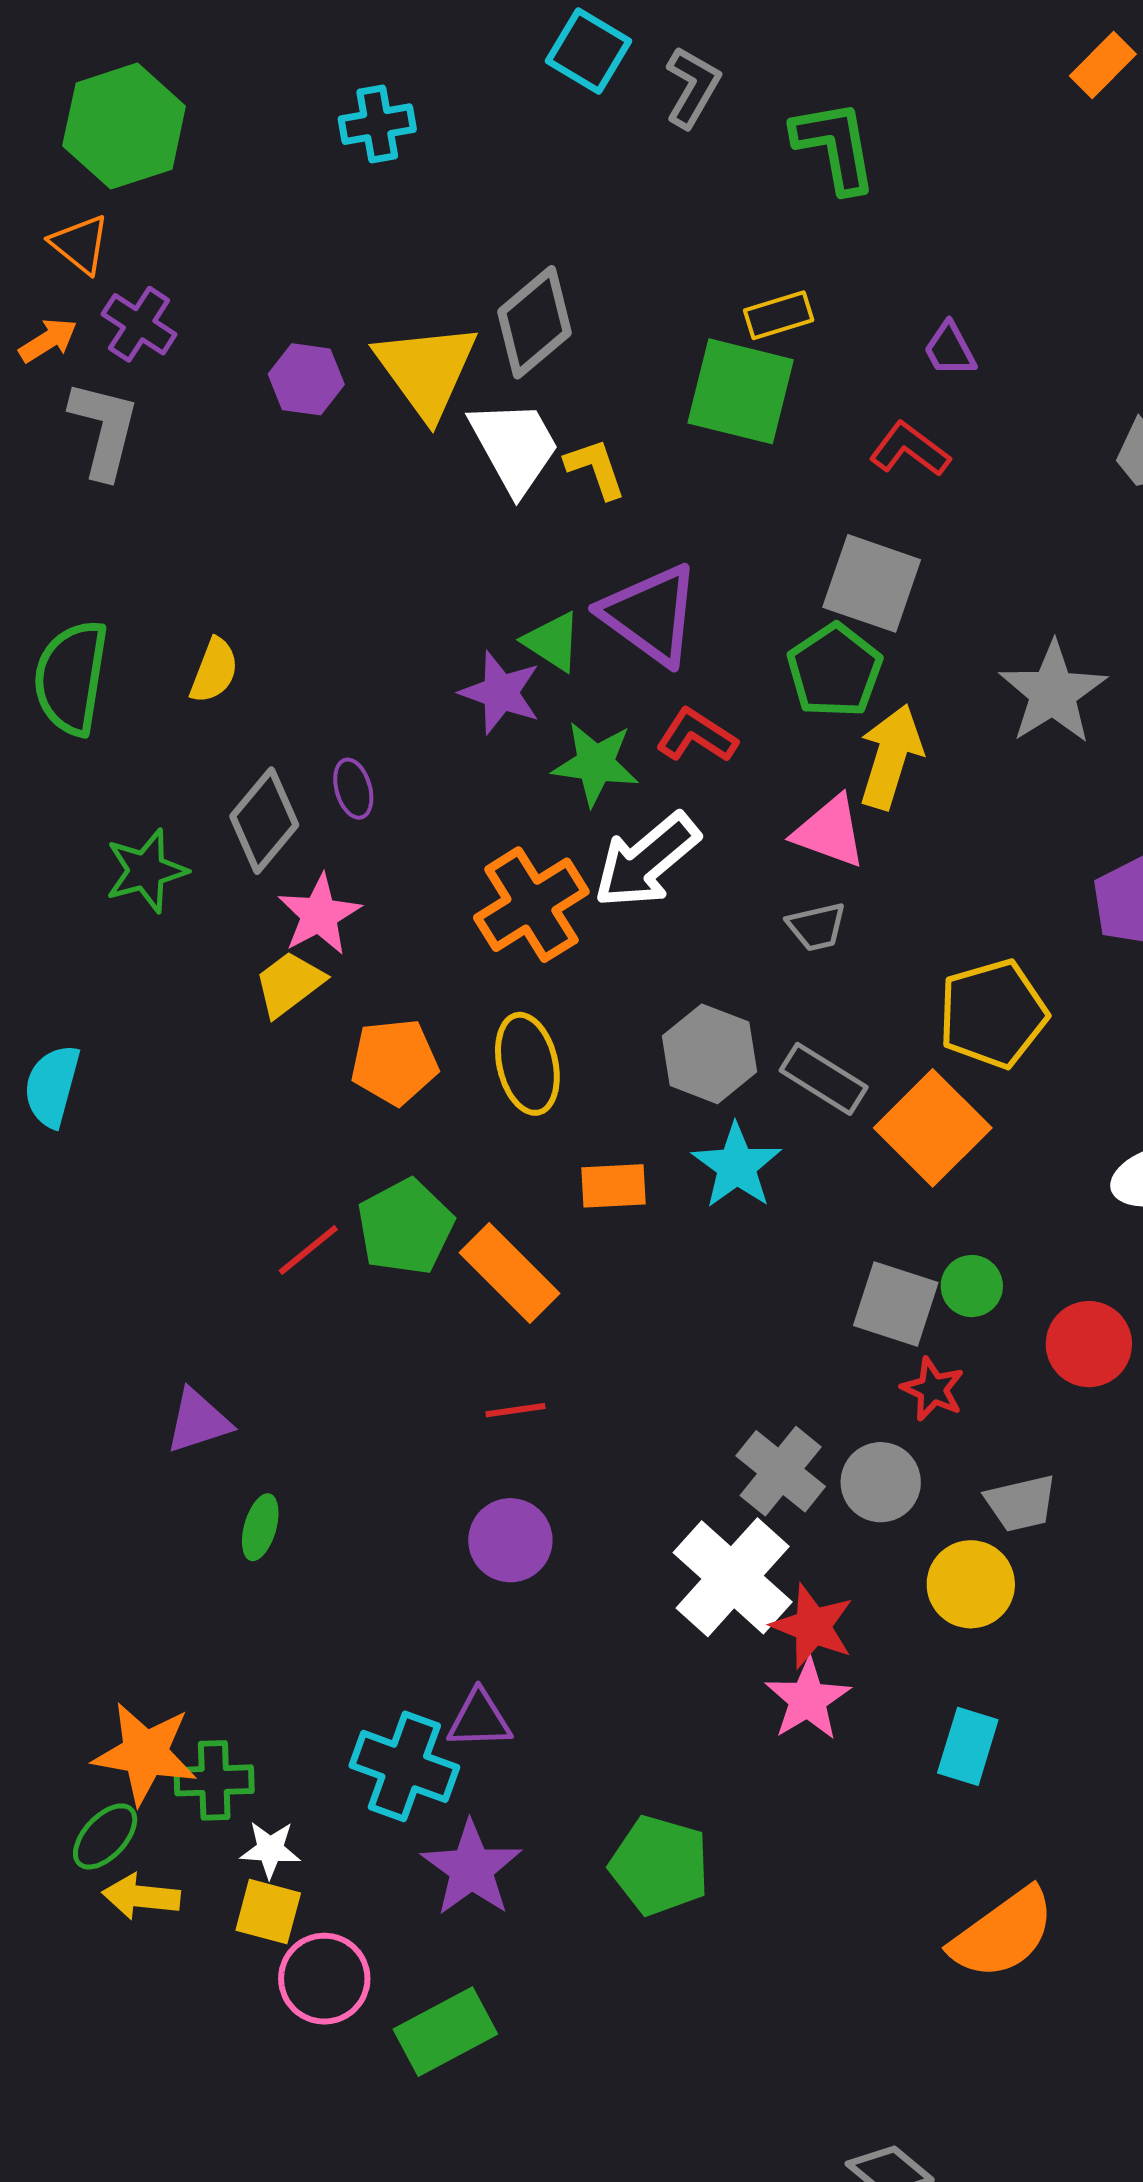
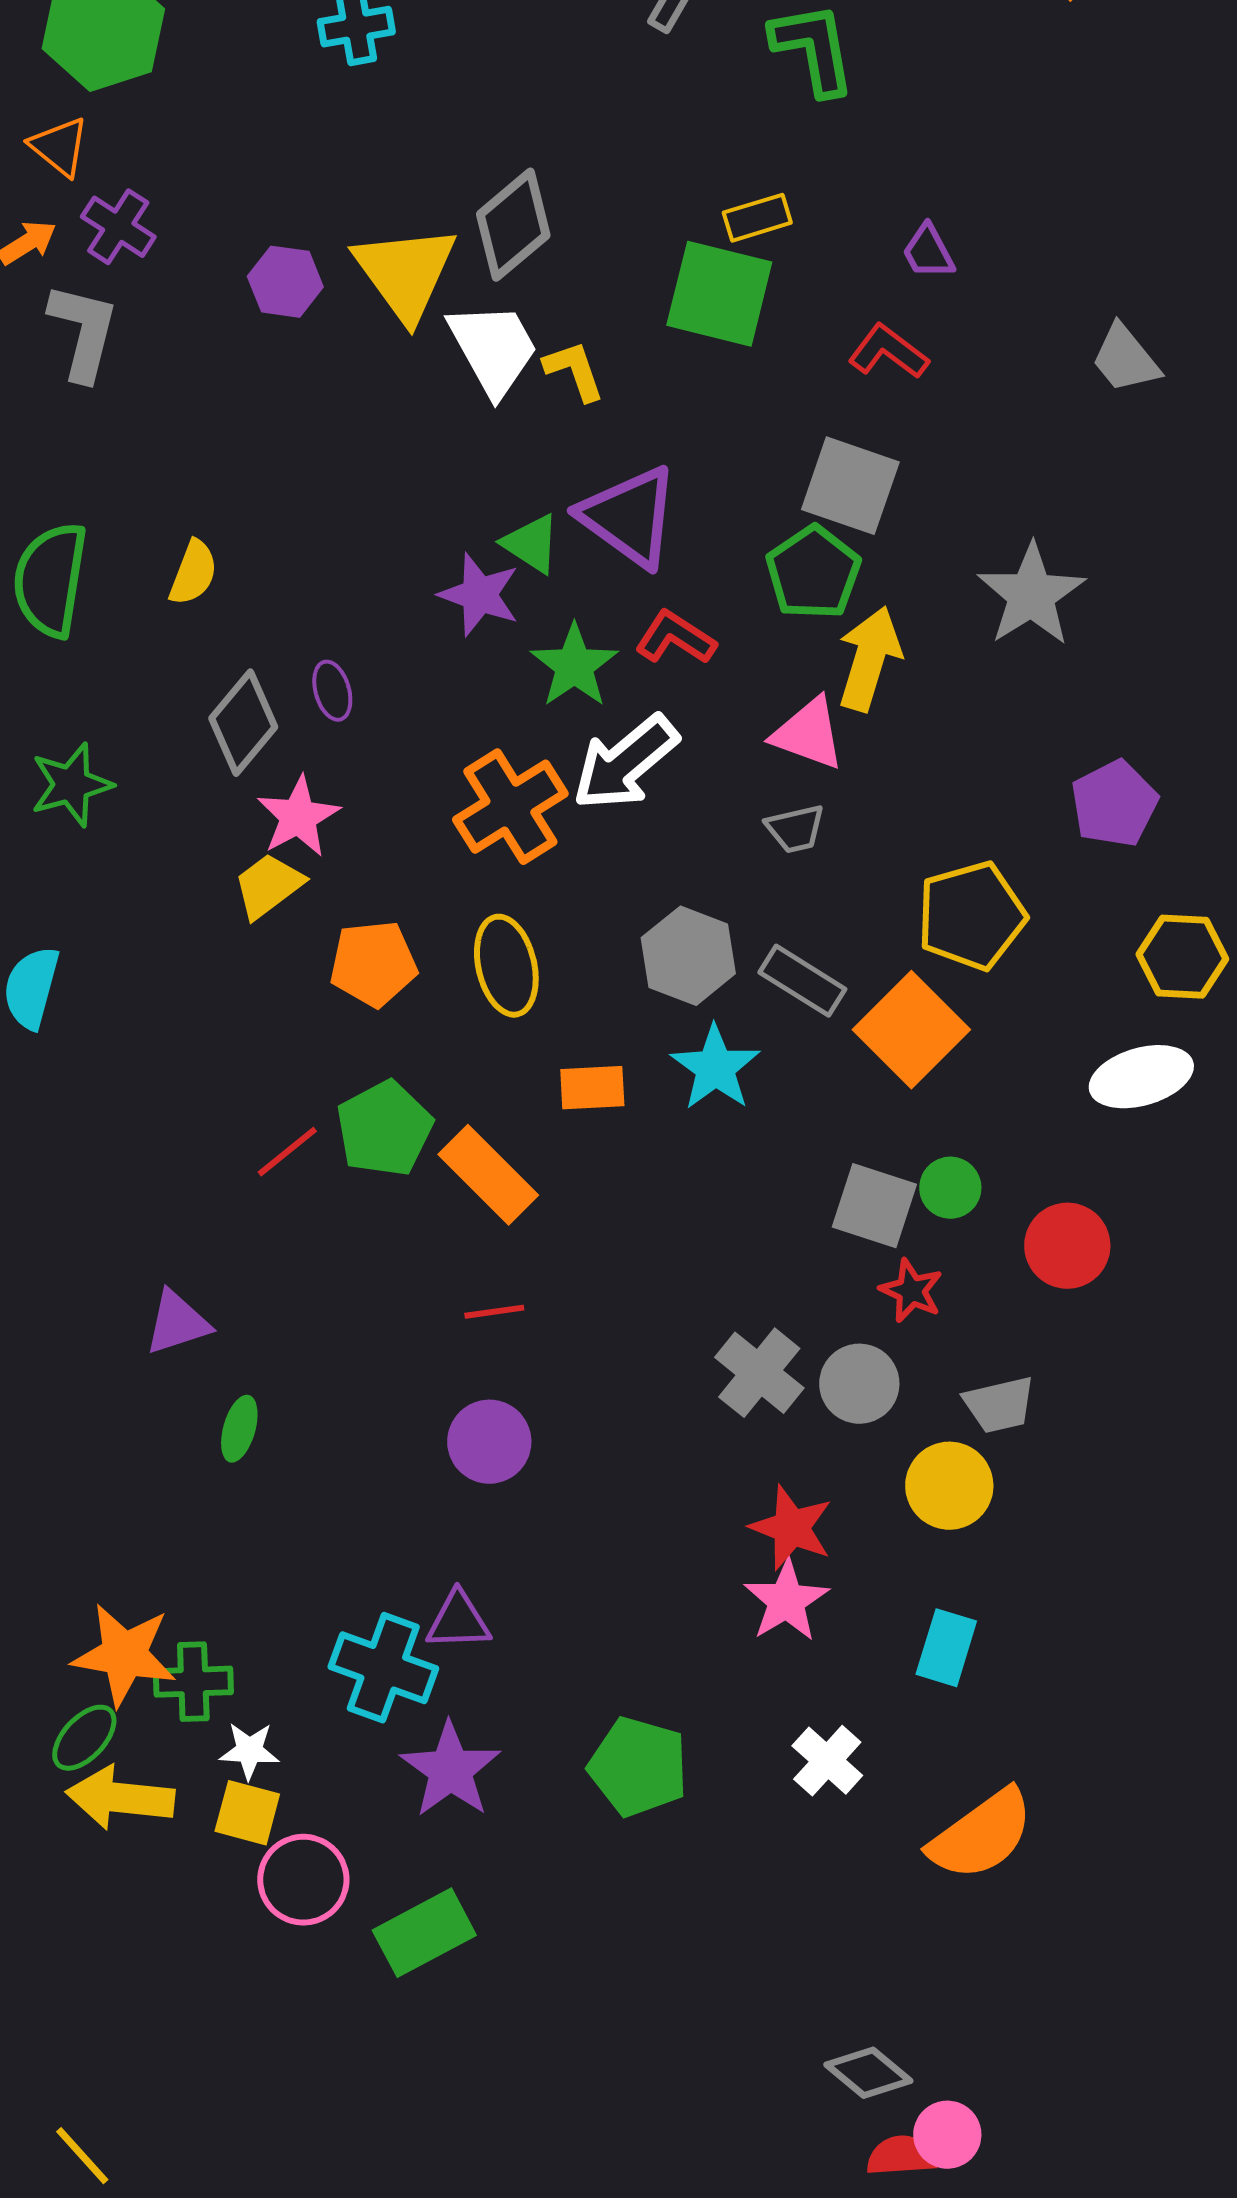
green star: (595, 764) -> (574, 666), turned 30
green star: (146, 871) -> (71, 785), moved
white cross: (733, 1577) -> (827, 1761), moved, size x0.6
yellow arrow: (141, 1897) -> (120, 1798), size x1.4

